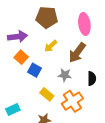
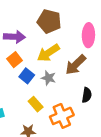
yellow arrow: (51, 46) -> (48, 53), size x1.5
gray star: (65, 75) -> (48, 78), moved

